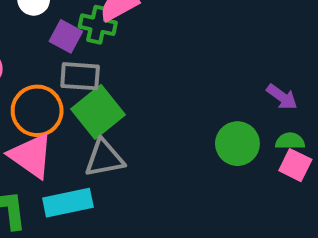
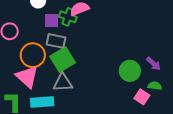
purple square: (66, 36) -> (52, 21), turned -35
green circle: (237, 144) -> (130, 71), moved
pink square: (295, 165) -> (142, 97), moved

